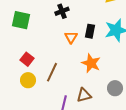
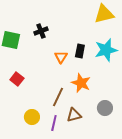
black cross: (62, 11) -> (41, 31), moved
brown line: (52, 72) -> (58, 97), moved
yellow circle: (28, 80) -> (32, 117), moved

